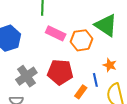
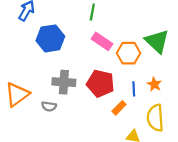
gray cross: (26, 76) -> (64, 82), turned 30
blue line: (95, 80) -> (134, 89), moved

